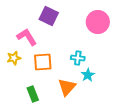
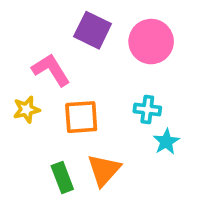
pink circle: (98, 22) -> (151, 42), moved
orange triangle: (67, 87) -> (104, 170), moved

